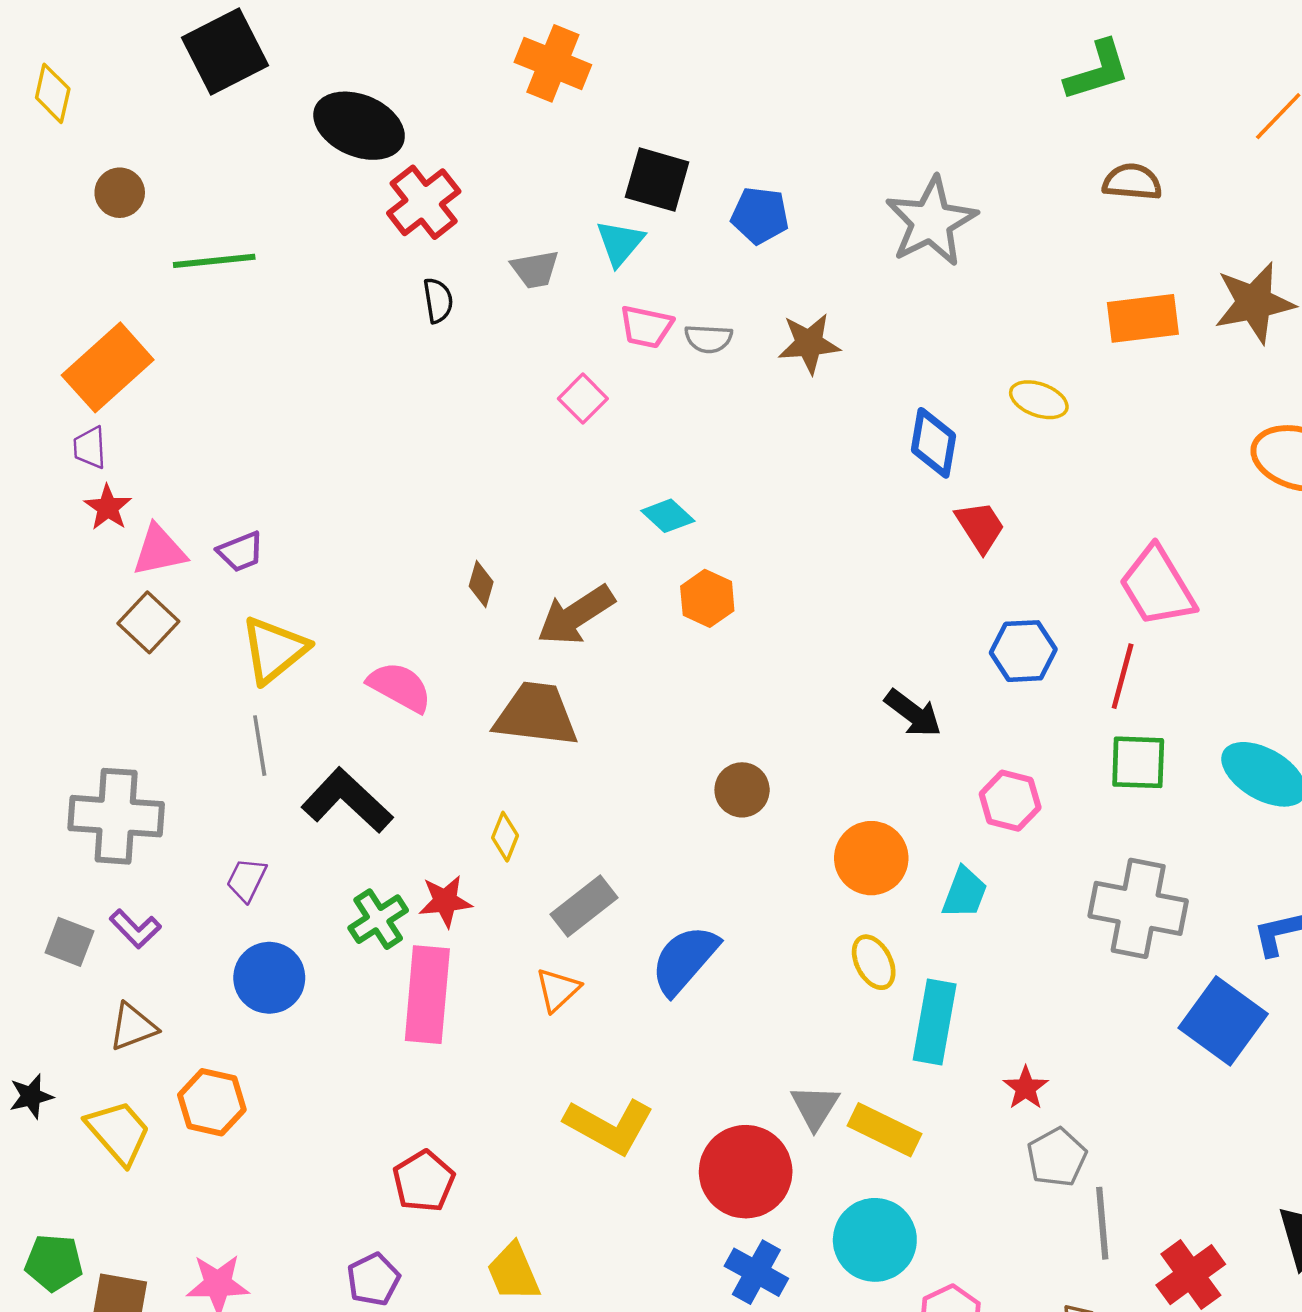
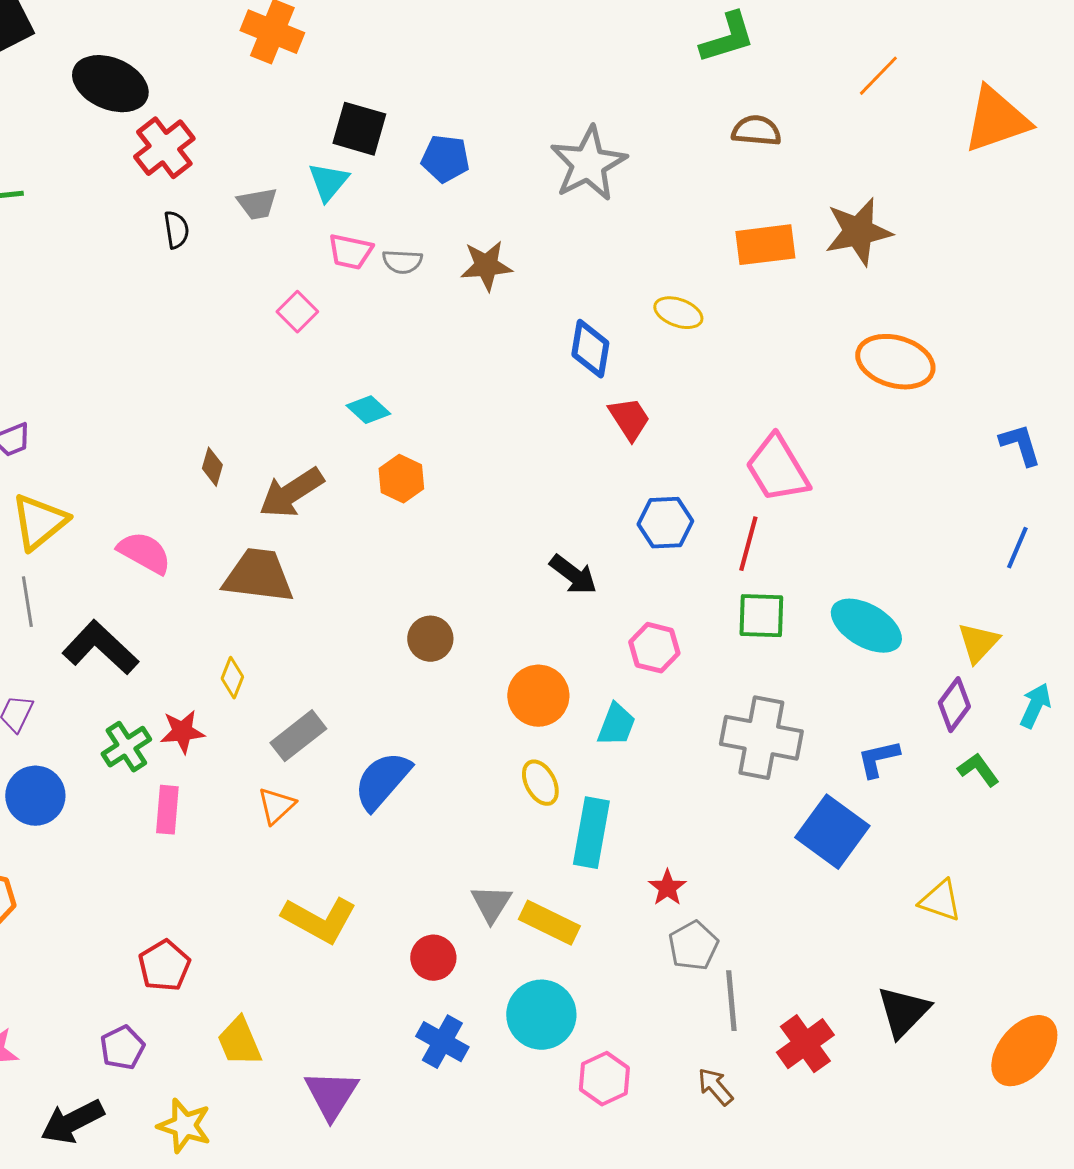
pink rectangle: (427, 995) -> (167, 810), size x0.6
red circle: (746, 1172) -> (433, 958), size x0.6

